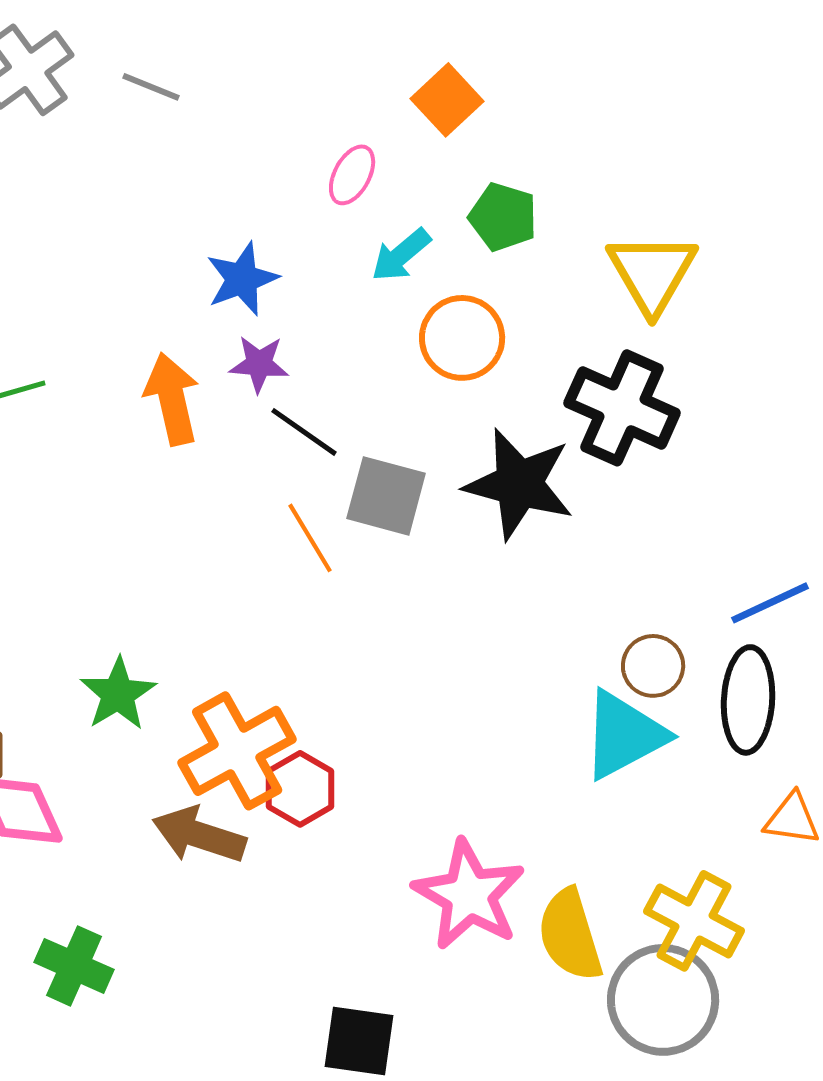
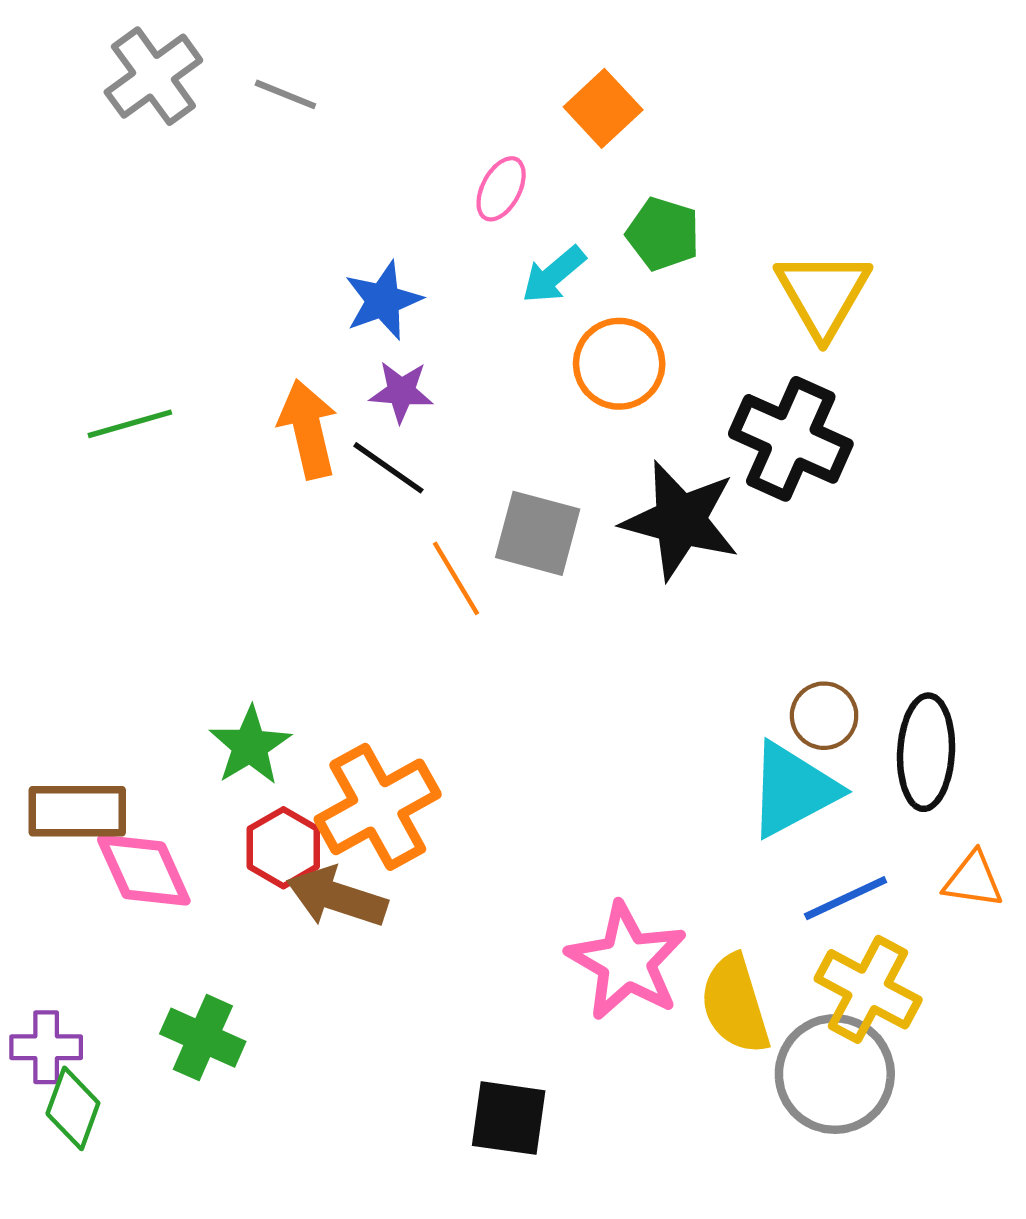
black line: (304, 432) -> (388, 468), moved
blue line: (770, 603) -> (846, 898), moved
red hexagon: (300, 789) -> (283, 848), moved

